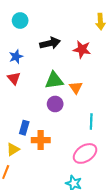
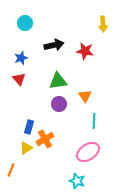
orange triangle: (76, 87) -> (85, 96), moved
orange cross: (41, 140) -> (45, 139), turned -30
yellow triangle: (13, 149) -> (26, 148), moved

